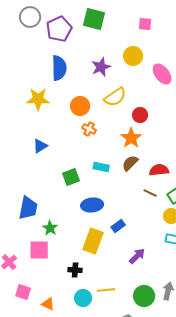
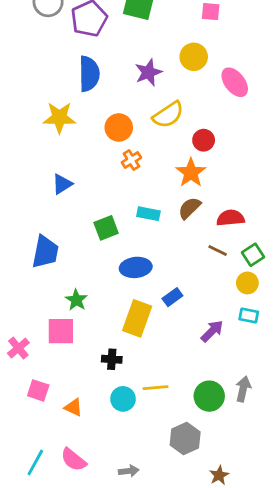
orange cross: (89, 129) -> (131, 160), turned 32
blue trapezoid: (28, 208) -> (45, 252), moved
purple arrow: (137, 256) -> (212, 331), moved

